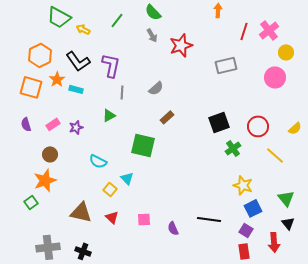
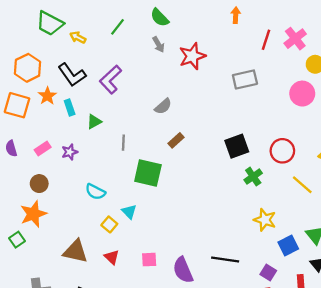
purple L-shape: (111, 65) -> (111, 80), turned -145
cyan rectangle: (76, 89) -> (70, 108), turned 56
gray line: (122, 92) -> (123, 143), moved
green triangle: (109, 115) -> (94, 122), moved
blue square: (253, 208) -> (288, 246), moved
purple semicircle: (173, 228) -> (183, 270), size x1.6

